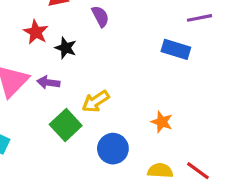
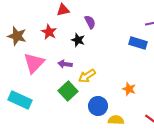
black star: (66, 48) -> (78, 40), moved
purple arrow: (48, 82) -> (65, 64), moved
yellow semicircle: (160, 171) -> (116, 120), moved

